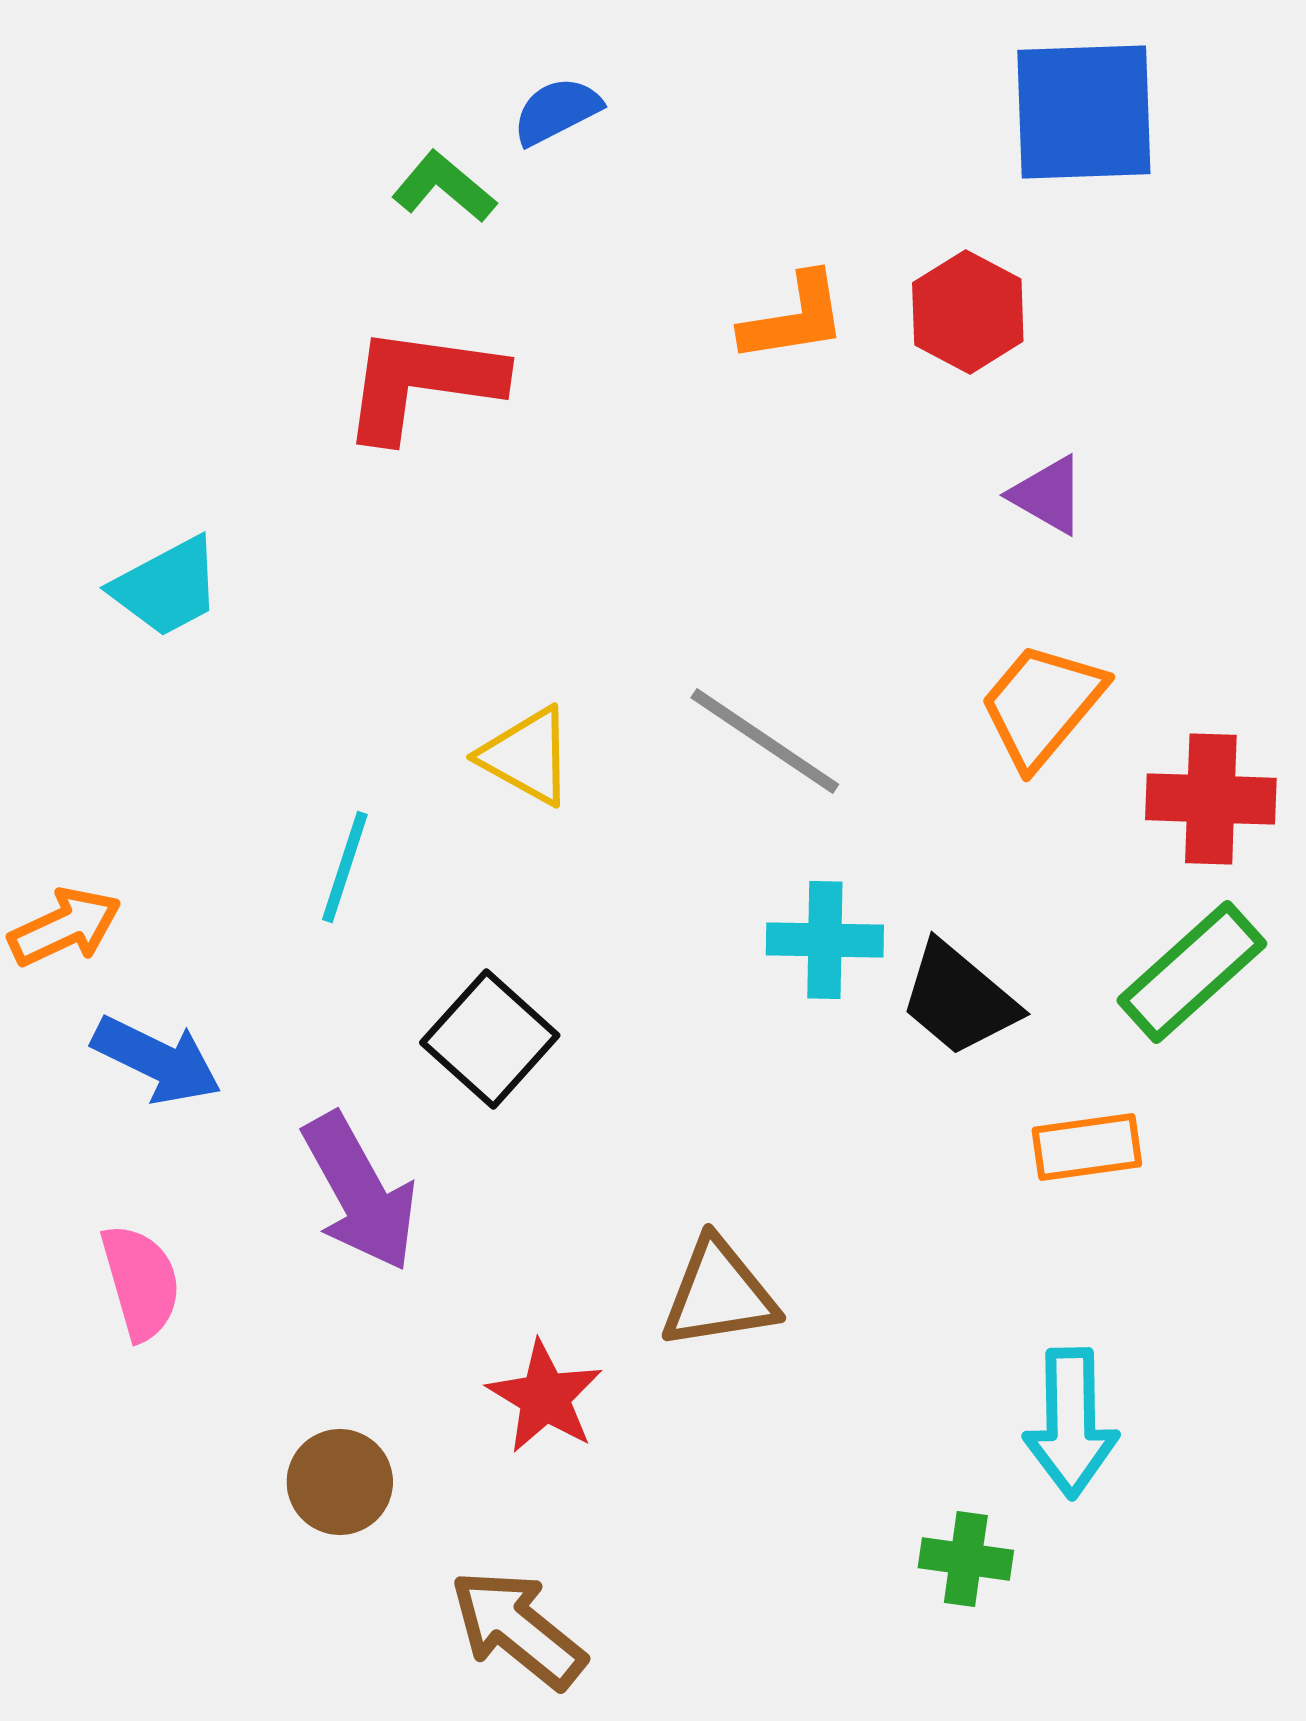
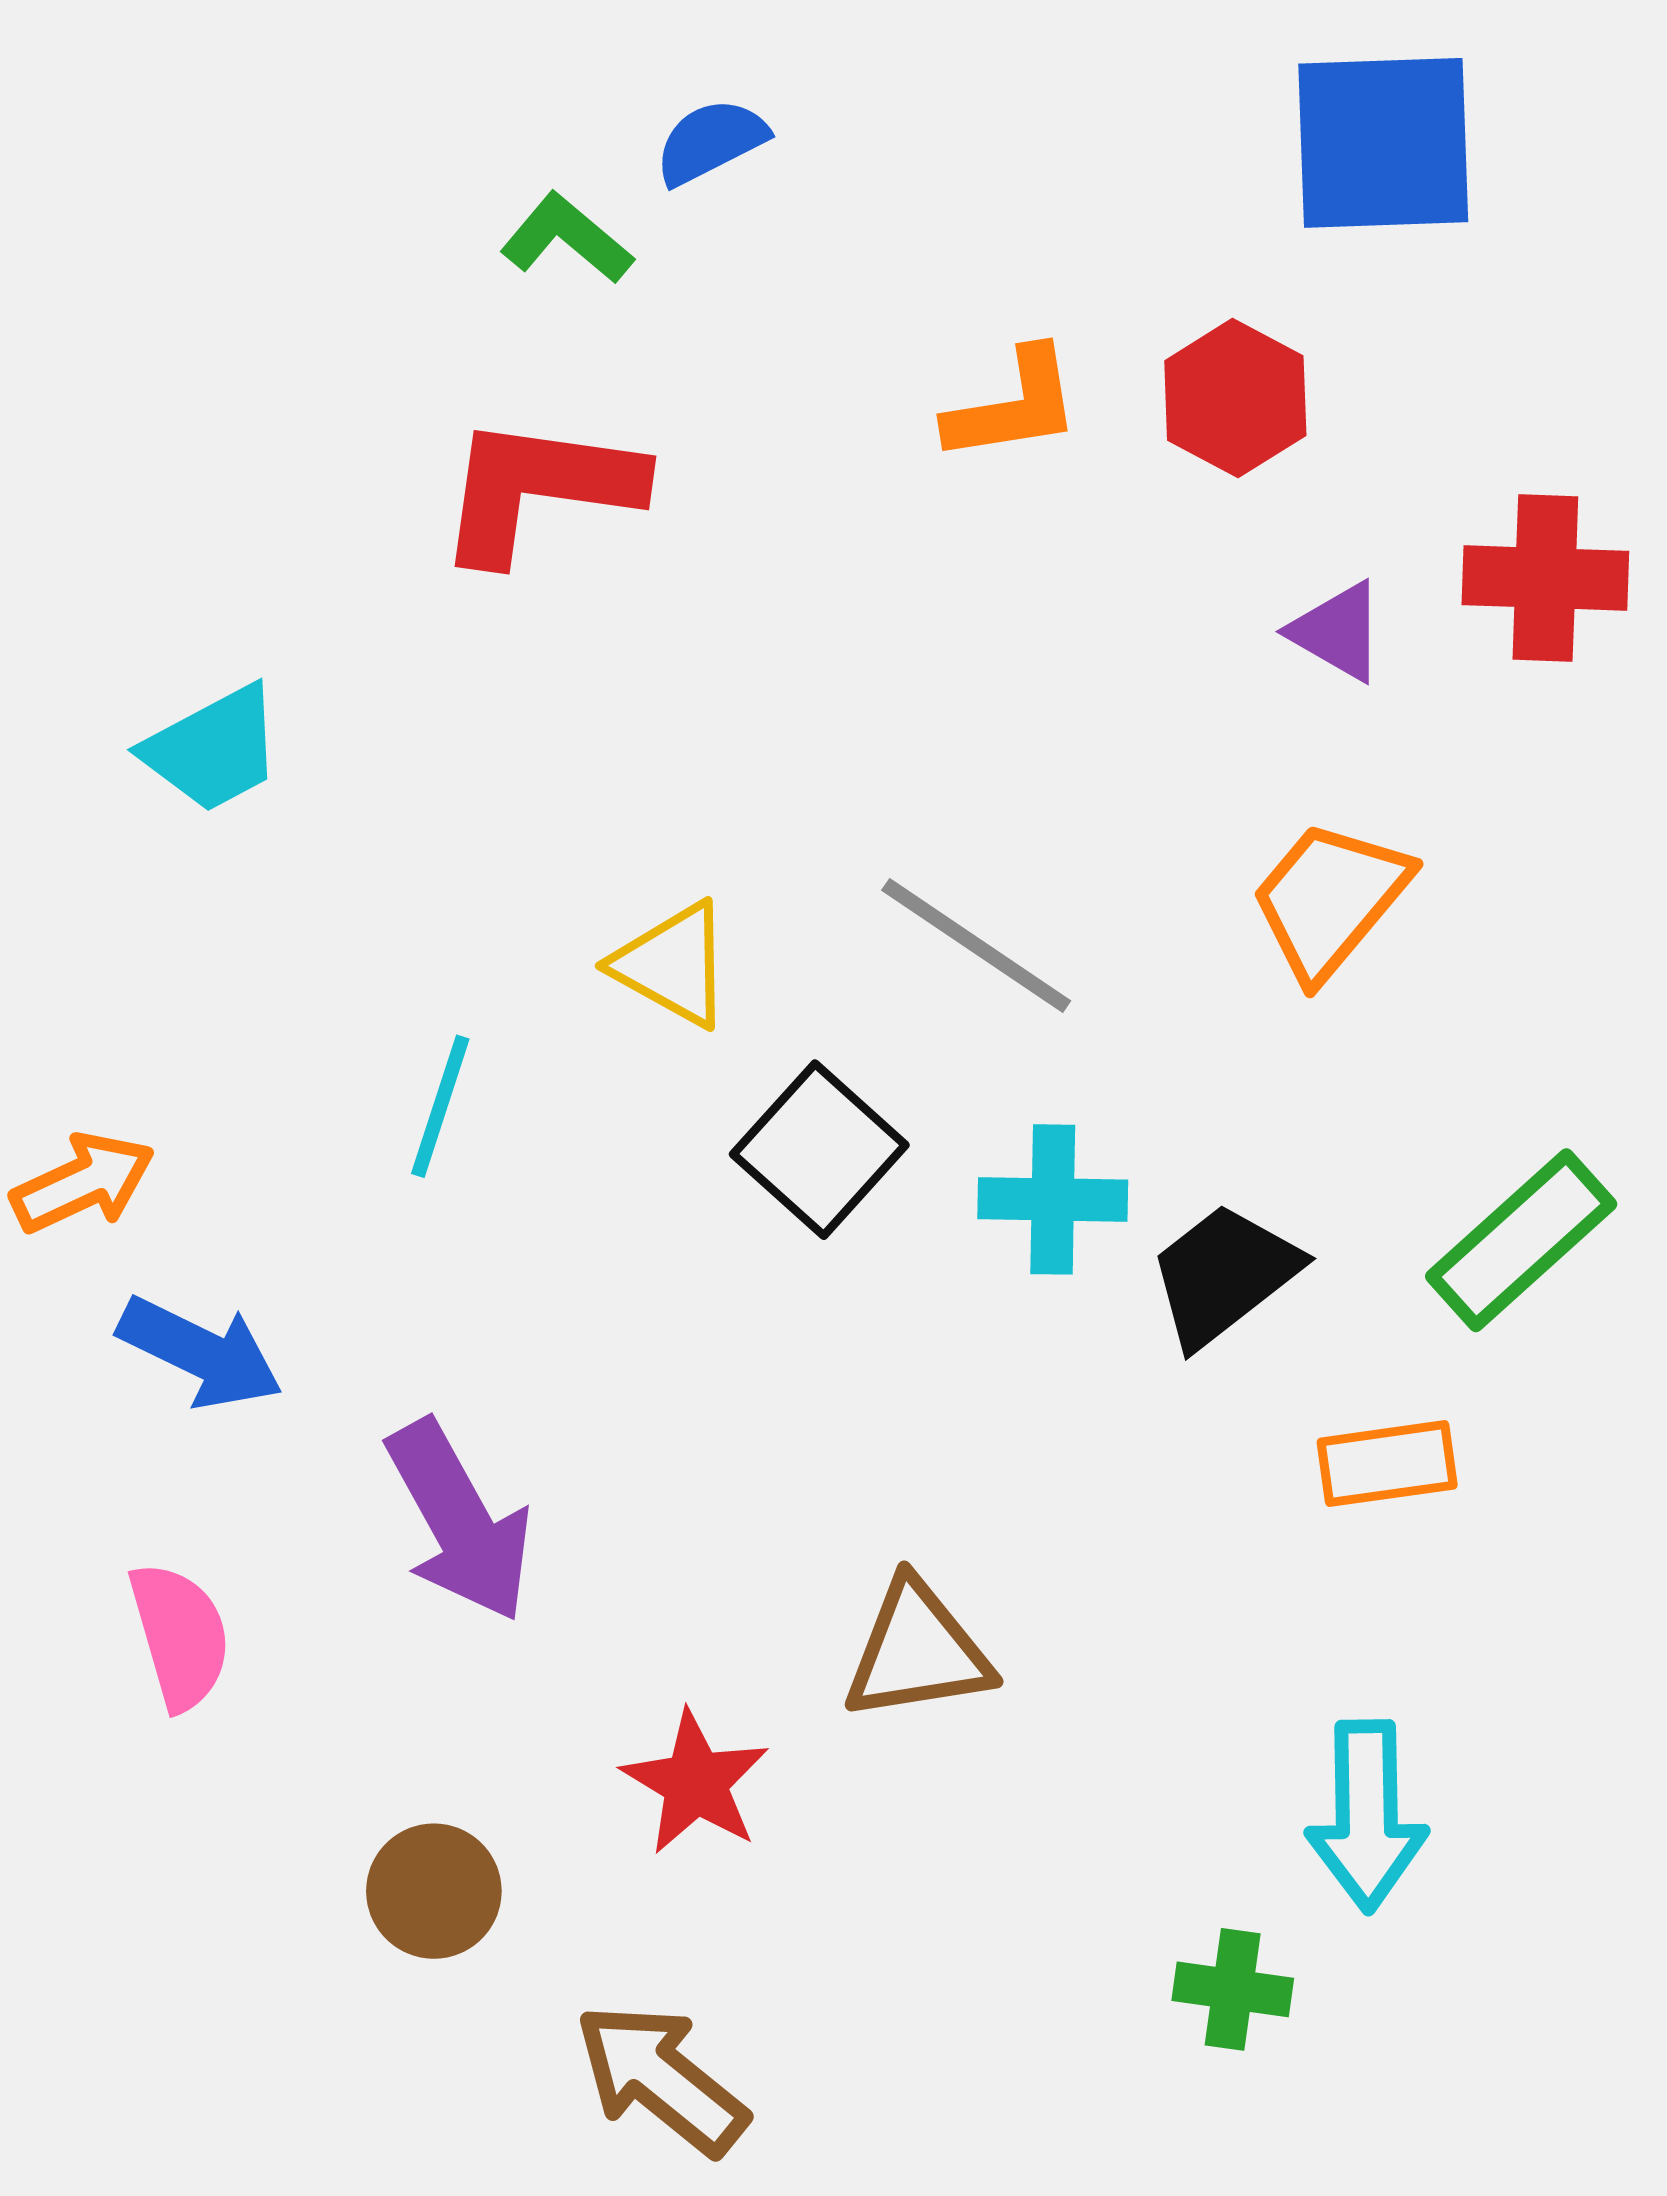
red cross: (1211, 799) -> (1545, 578), moved
black trapezoid: (959, 999) -> (1224, 1275), turned 102
black square: (490, 1039) -> (819, 1150), moved

